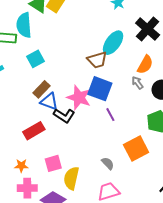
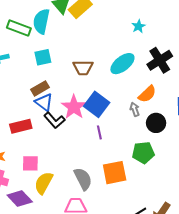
brown trapezoid: (97, 60) -> (83, 68), moved
gray semicircle: (108, 163) -> (83, 179), size x1.6

